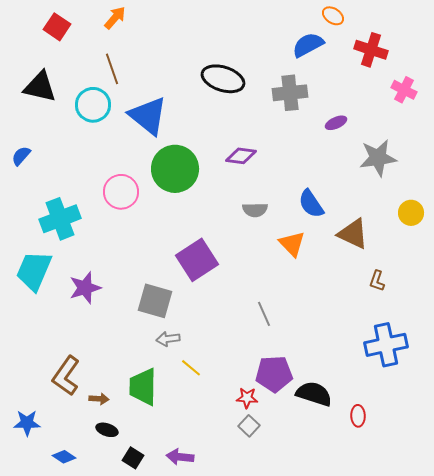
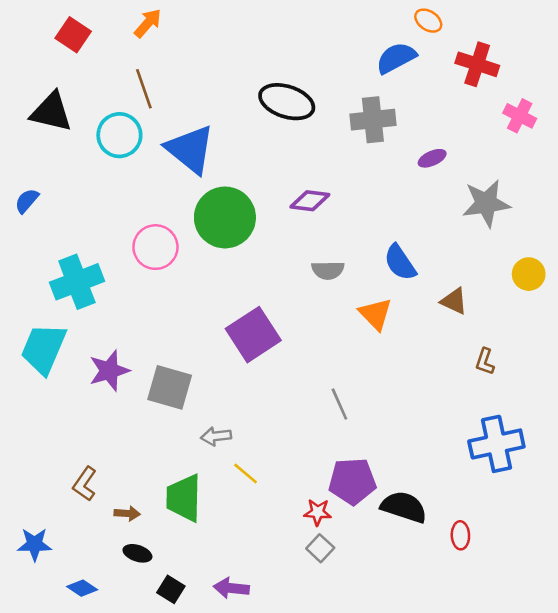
brown triangle: (353, 234) -> (454, 301), size x0.7
gray square: (155, 301) -> (170, 387), moved
brown L-shape: (66, 376) -> (85, 484), size x0.7

